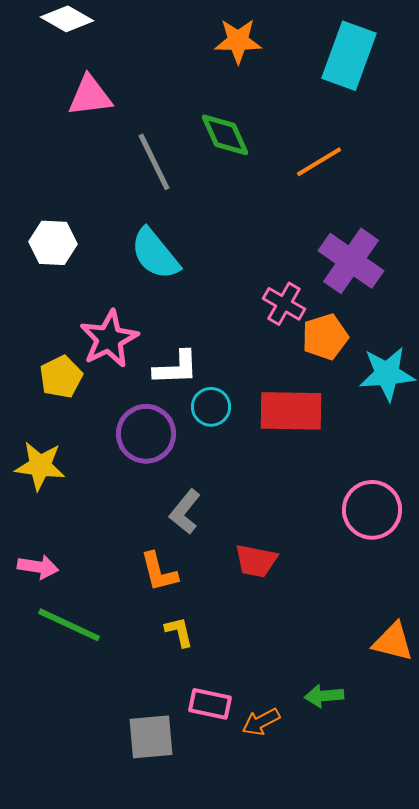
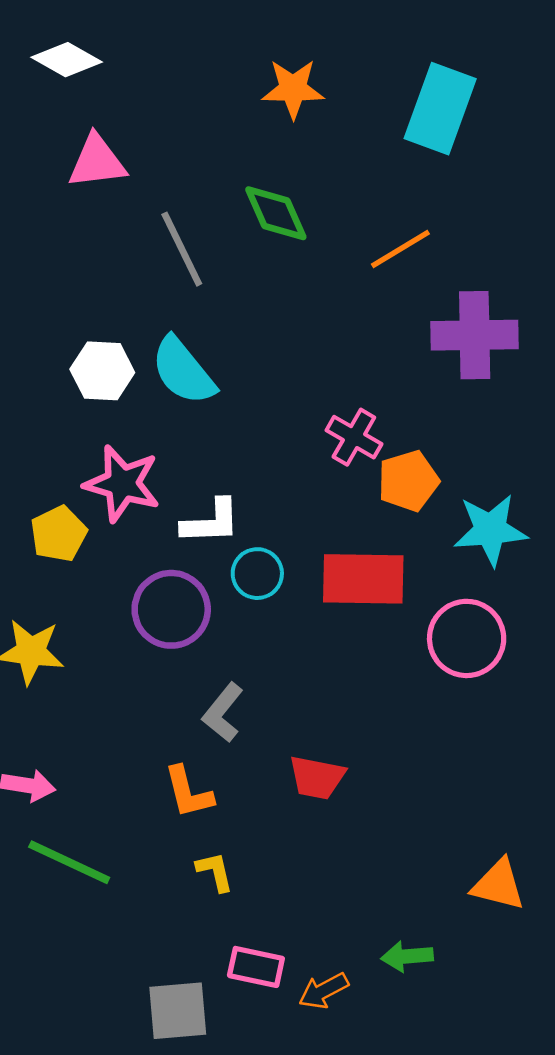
white hexagon: (53, 243) -> (102, 371), moved
purple cross: (351, 261) -> (475, 335), moved, turned -36
pink star: (109, 339) -> (122, 483), turned -30
pink circle: (372, 510) -> (467, 638), moved

